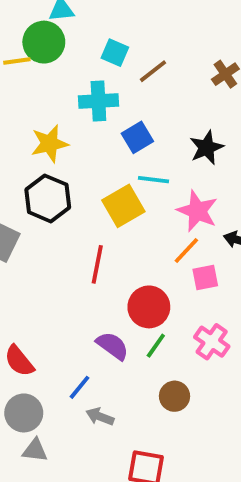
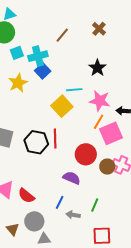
cyan square: (115, 53) -> (17, 53), moved, turned -32
blue square: (137, 137) -> (43, 71), moved
black hexagon: (48, 198) -> (36, 142), moved
pink square: (205, 277) -> (111, 133), size x1.6
green line: (156, 346) -> (95, 205), moved
brown circle: (175, 396) -> (107, 167), moved

